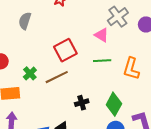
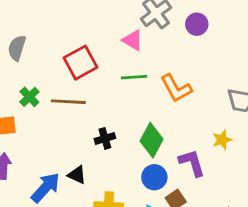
gray semicircle: (25, 21) -> (17, 48), moved
orange L-shape: (131, 69) -> (176, 88), turned -45
brown line: (57, 77) -> (68, 102), turned 30

